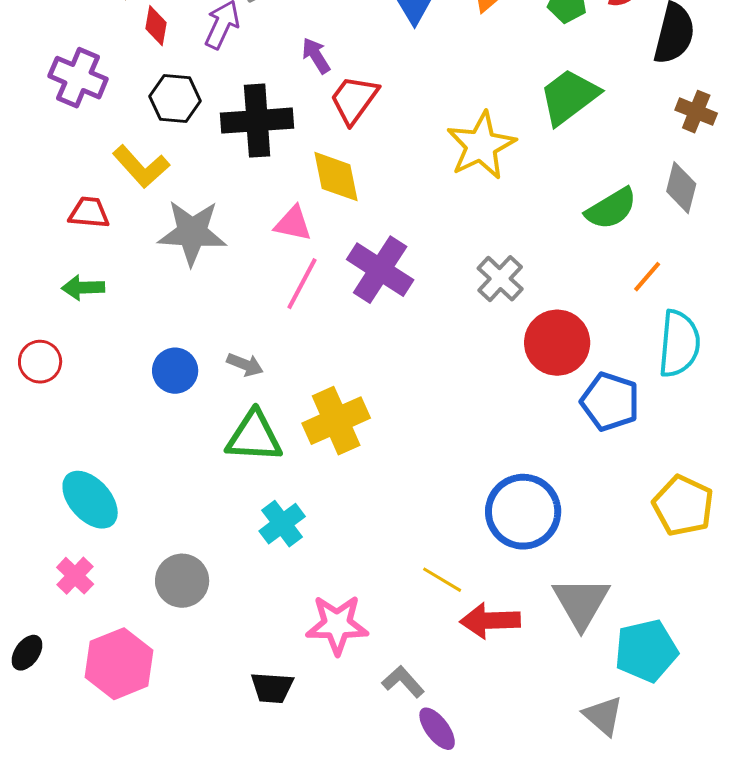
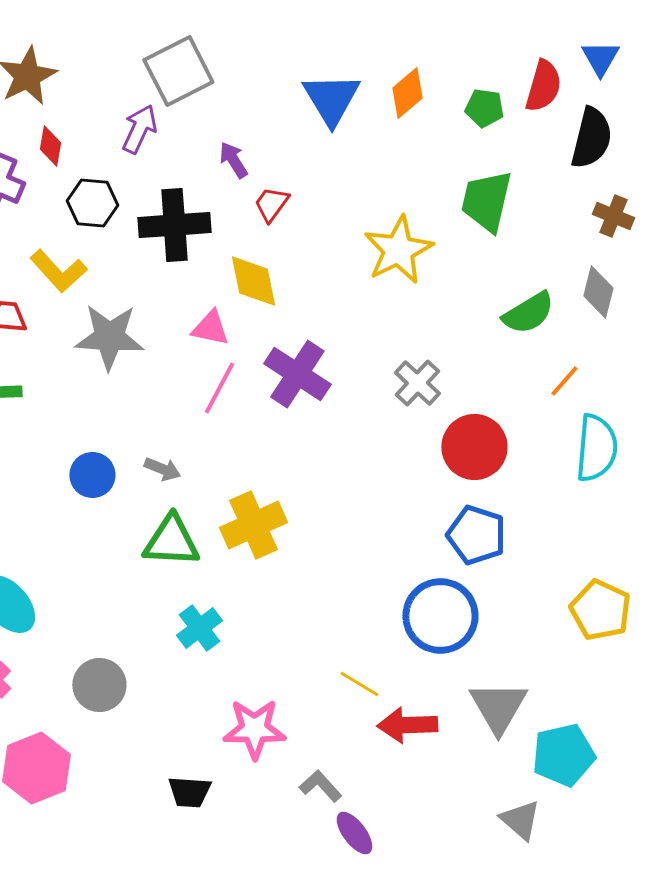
red diamond: (156, 26) -> (50, 146), moved
green trapezoid: (569, 97) -> (486, 201), turned -40
red trapezoid: (354, 100) -> (271, 204), size x0.7
blue pentagon: (610, 402) -> (476, 535), moved

